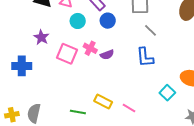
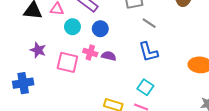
blue circle: (108, 21) -> (100, 29), moved
purple semicircle: (107, 55) -> (109, 56), turned -136
cyan square: (167, 93) -> (145, 87), moved

